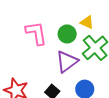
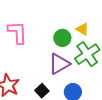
pink L-shape: (36, 33) -> (17, 33), moved

